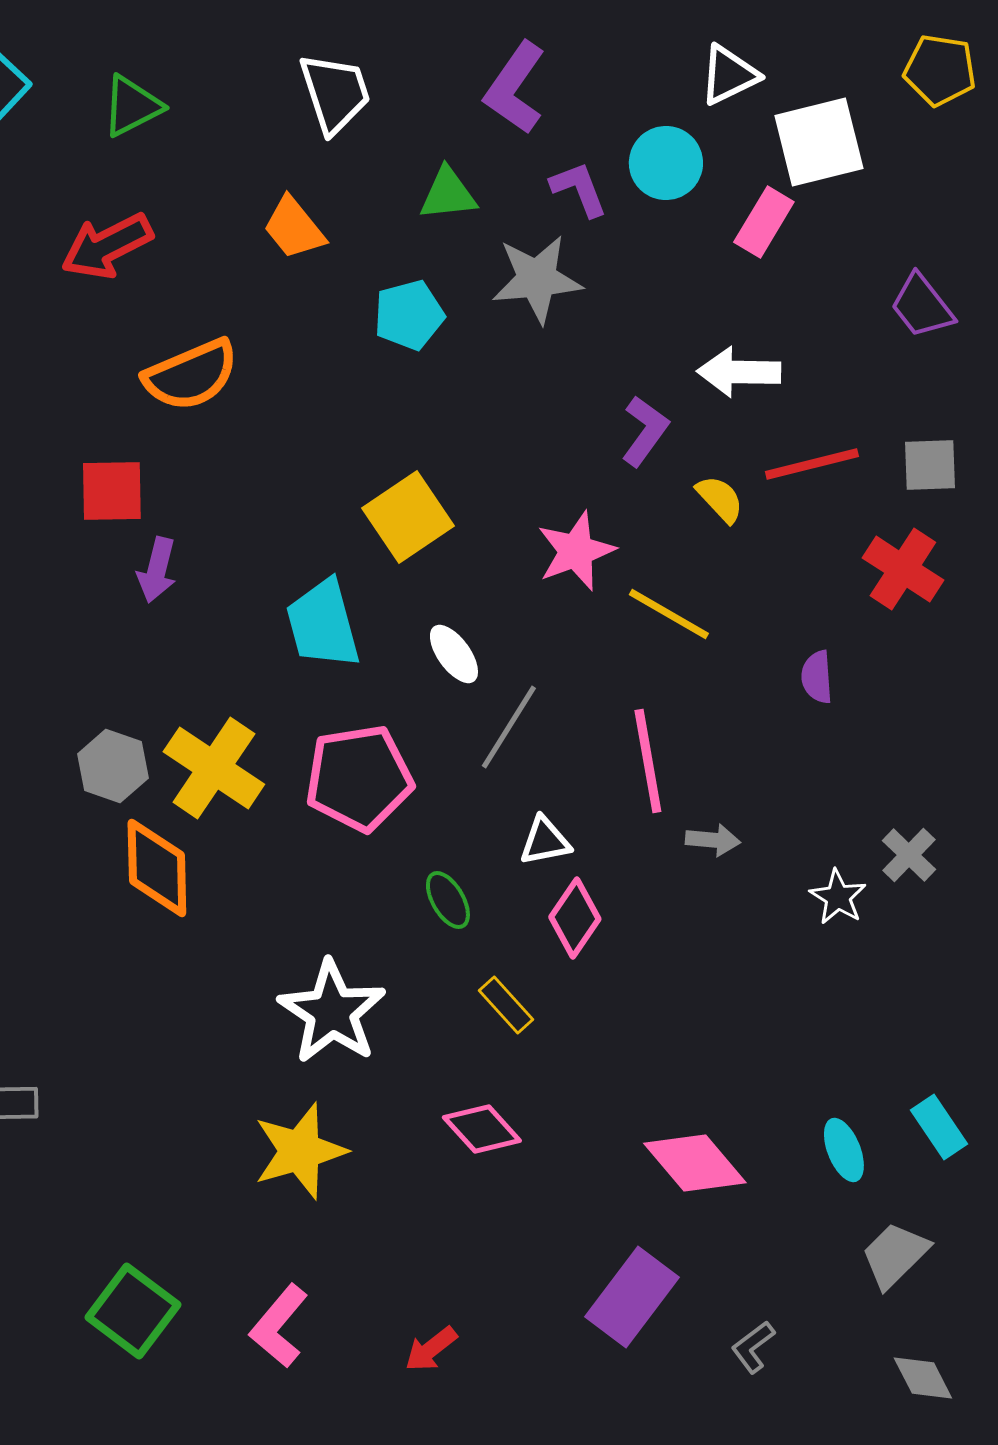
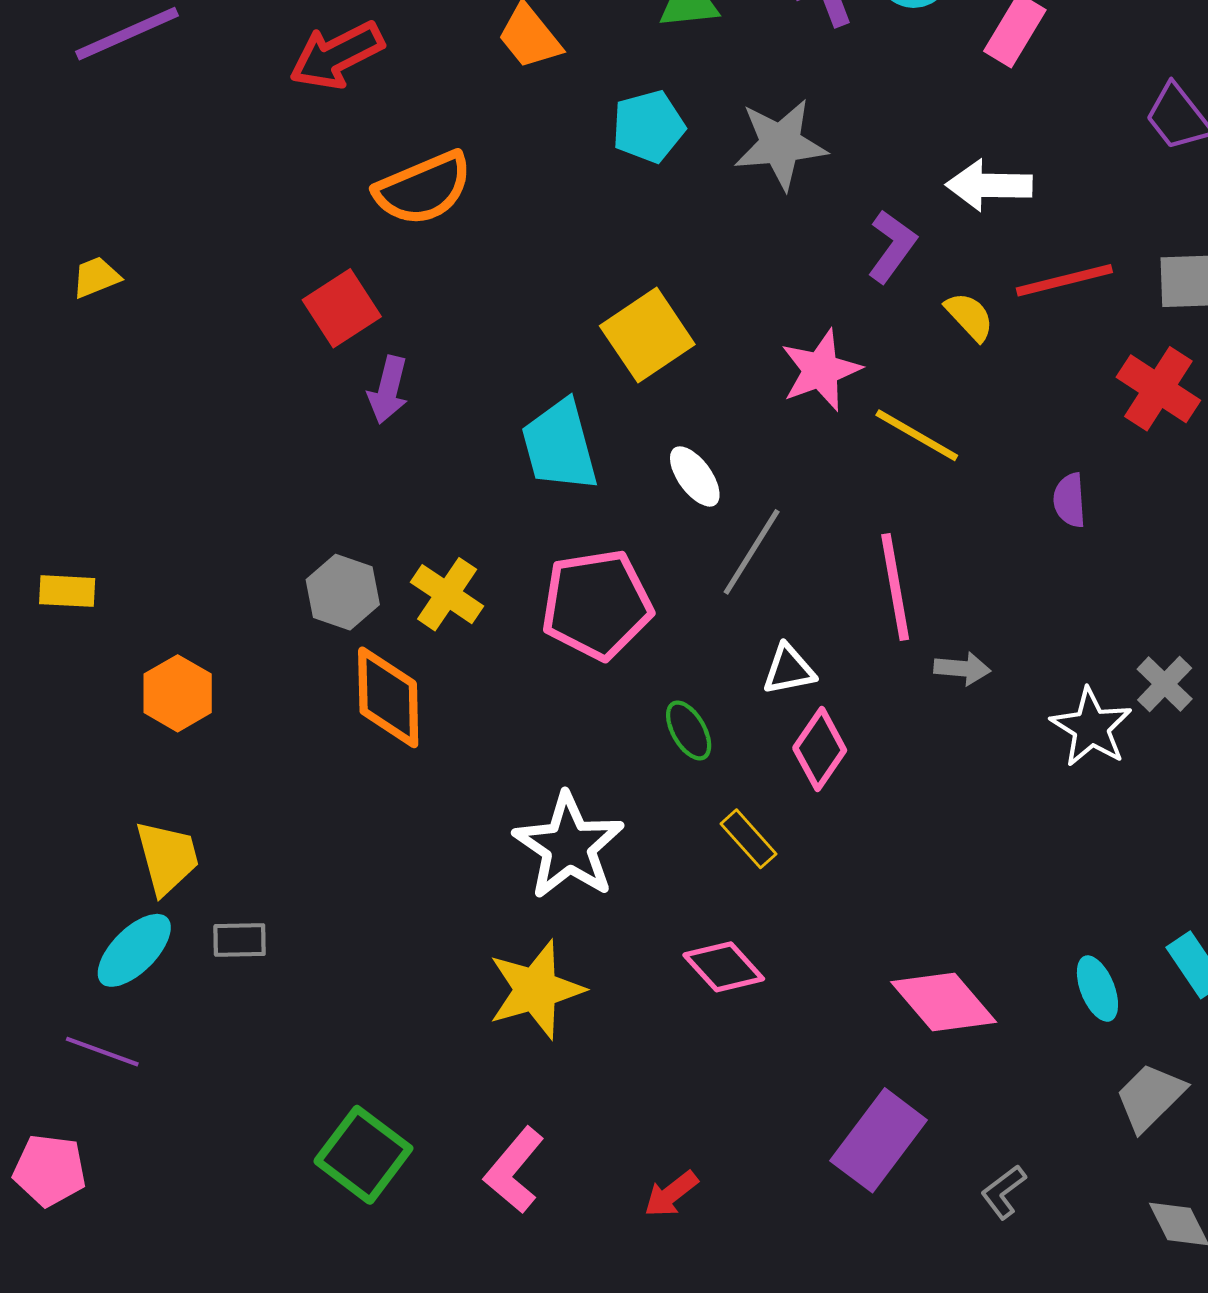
gray star: (537, 279) -> (780, 144), moved
red square: (112, 491) -> (342, 308), turned -32
yellow cross: (214, 768) -> (447, 594), size x0.7
white star: (838, 897) -> (1091, 727), size x1.4

